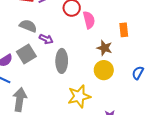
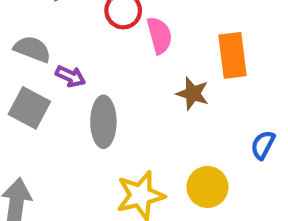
orange rectangle: (124, 30) -> (233, 55), size x1.5
gray square: (26, 54) -> (29, 108), turned -30
yellow circle: (104, 70) -> (207, 187), moved

